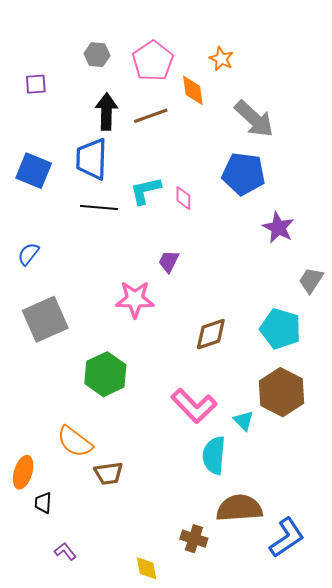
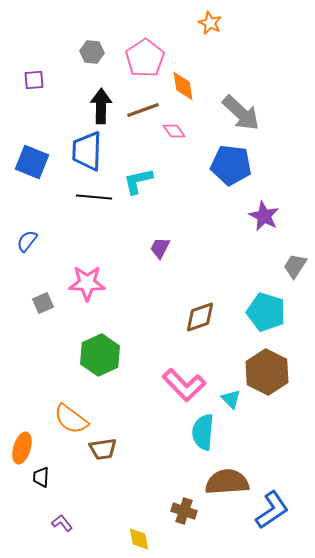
orange star: (221, 59) -> (210, 23), moved
pink diamond: (183, 198) -> (174, 131), moved, turned -35
pink star: (135, 299) -> (87, 283), moved
gray square: (45, 319) -> (43, 303), size x0.5

